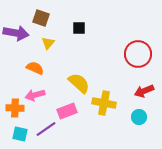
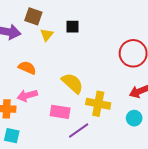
yellow triangle: (48, 43) -> (47, 35), moved
pink rectangle: (67, 111) -> (60, 112), turned 30
purple line: (46, 129) -> (79, 130), moved

